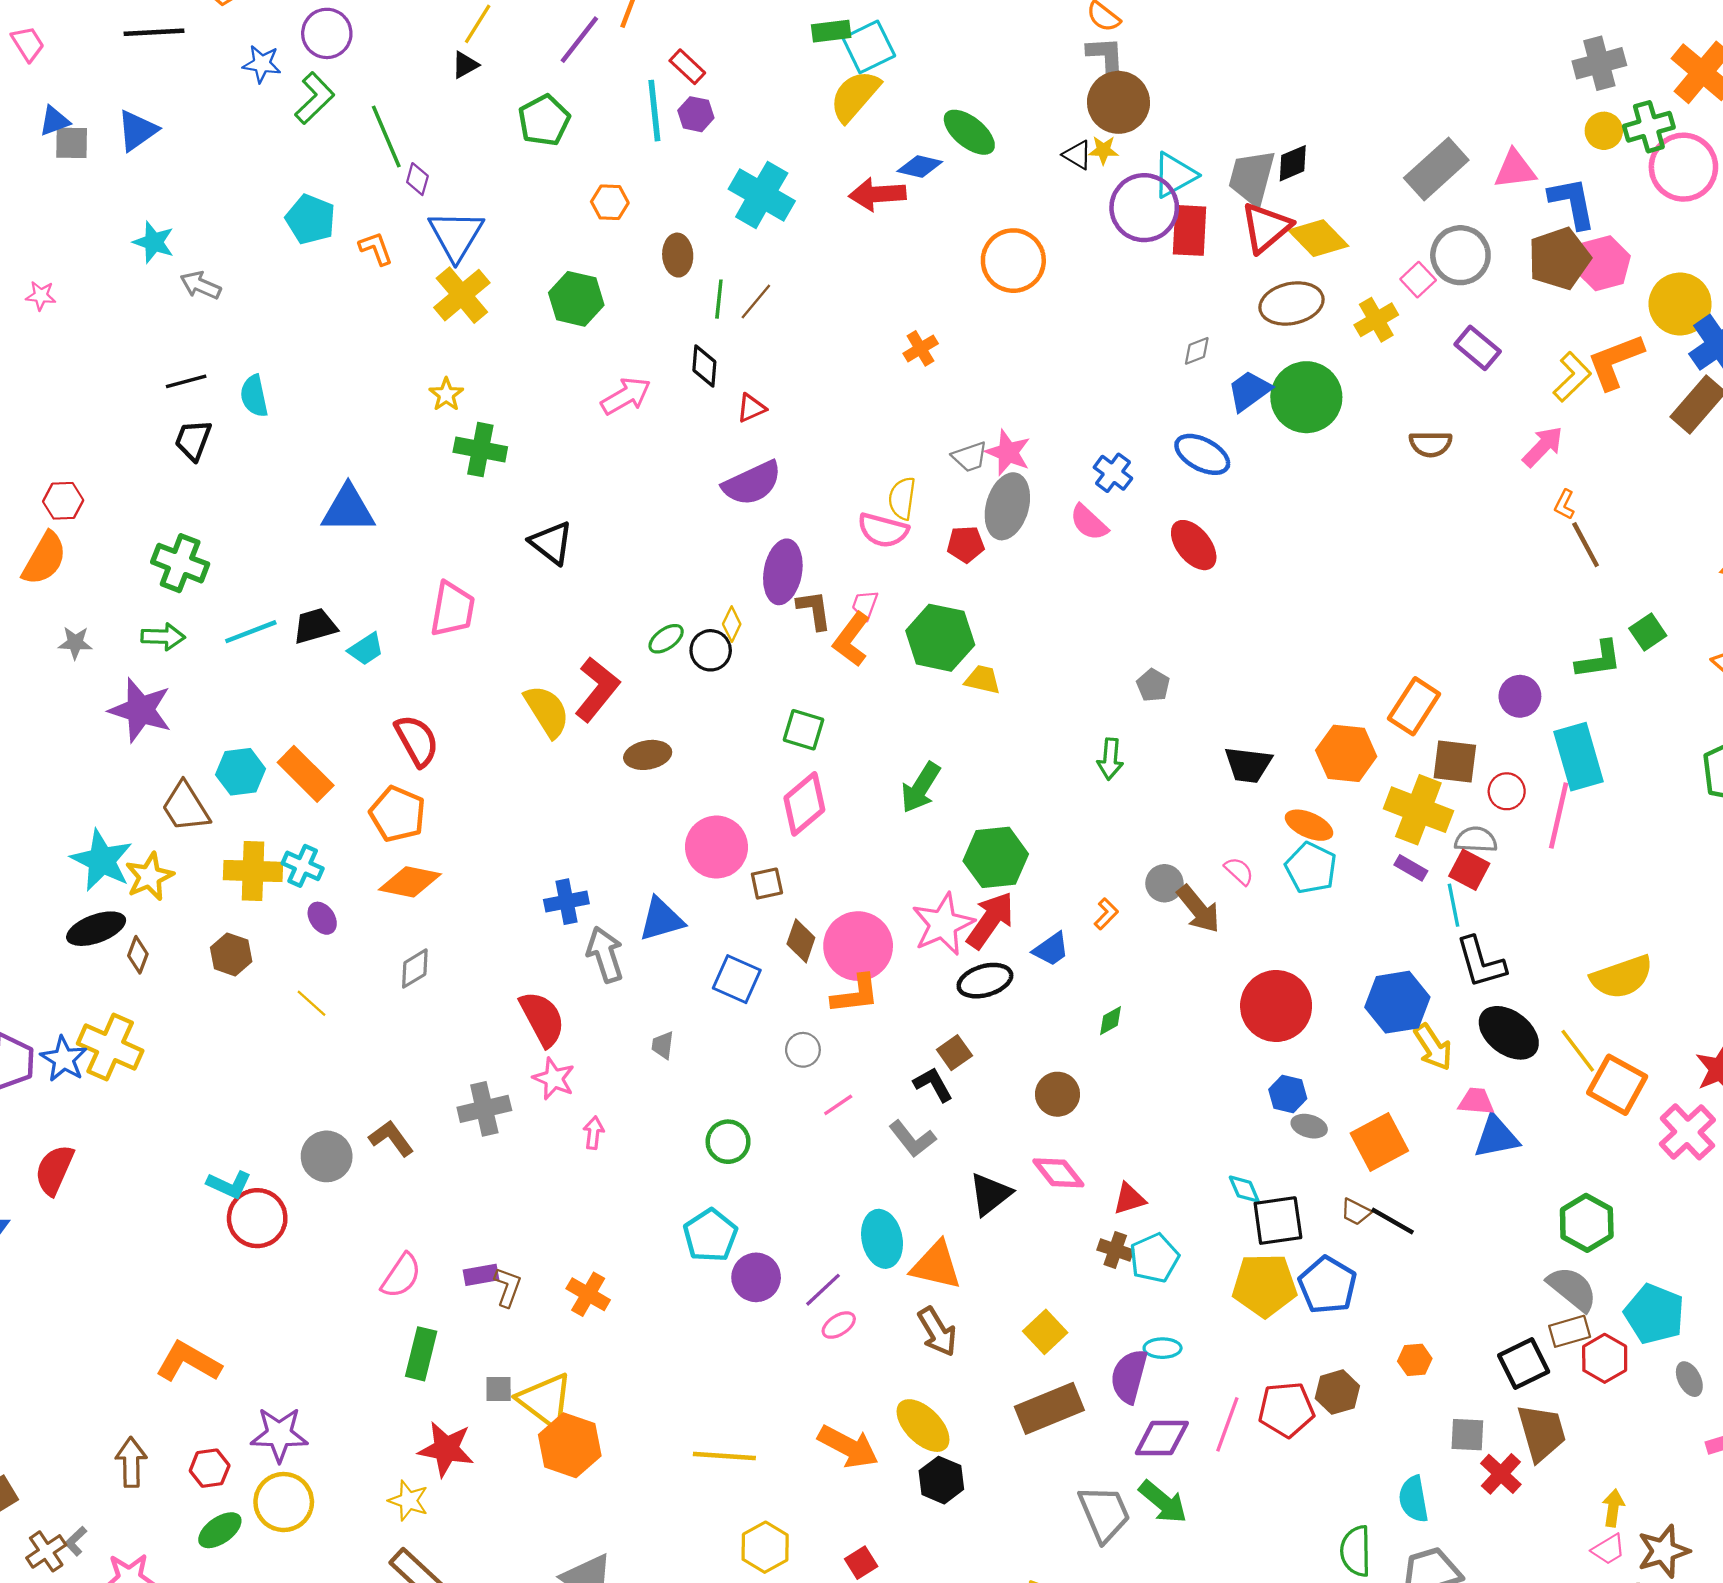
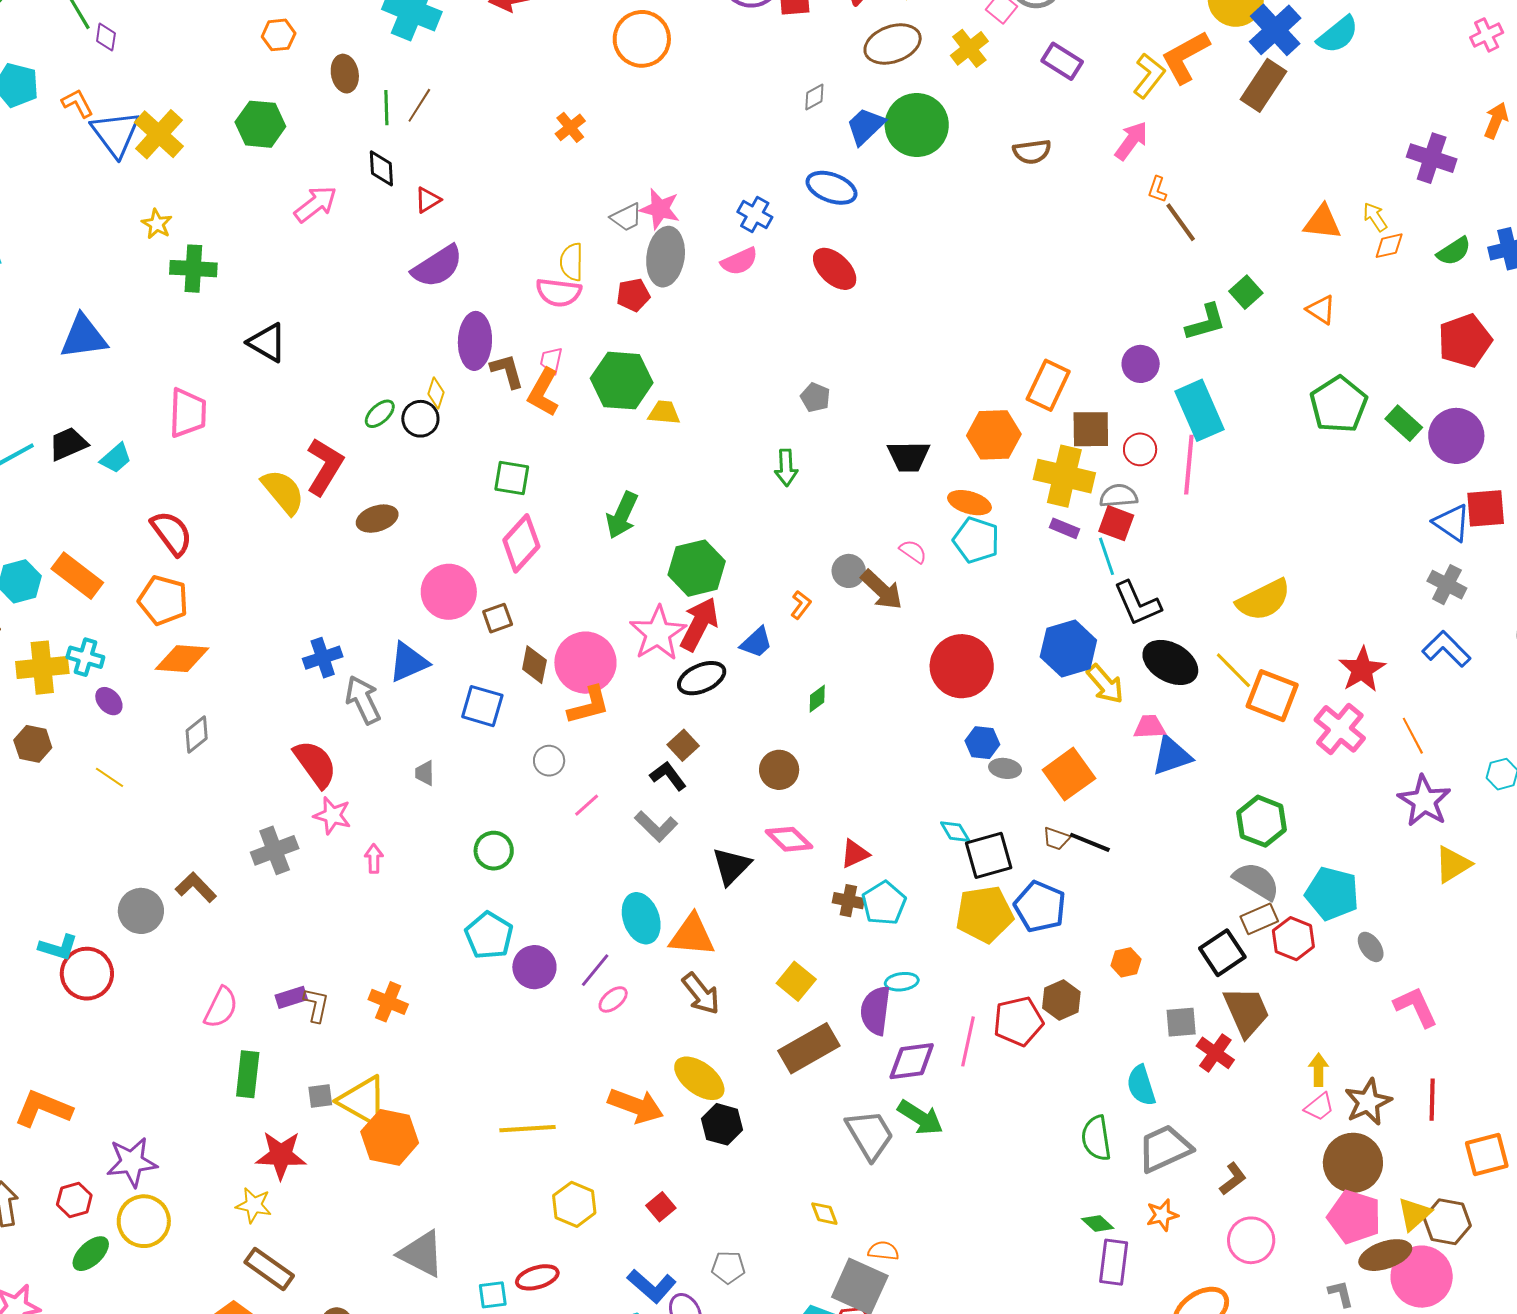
blue triangle: (456, 235) -> (116, 134), moved
pink semicircle: (1089, 522) -> (739, 261), turned -60

